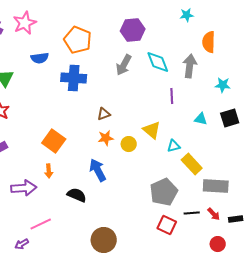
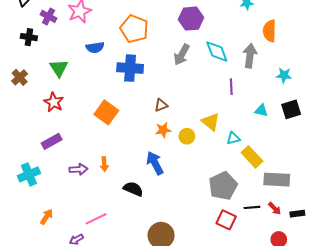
orange square: (54, 141) -> (106, 112), moved
purple arrow: (24, 188) -> (78, 169), moved, size x0.7

